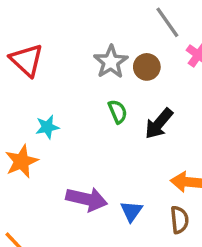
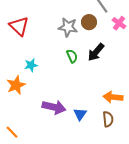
gray star: (111, 62) -> (68, 27), turned -30
brown circle: (147, 67) -> (89, 22), moved
black arrow: (159, 124) -> (96, 52), moved

